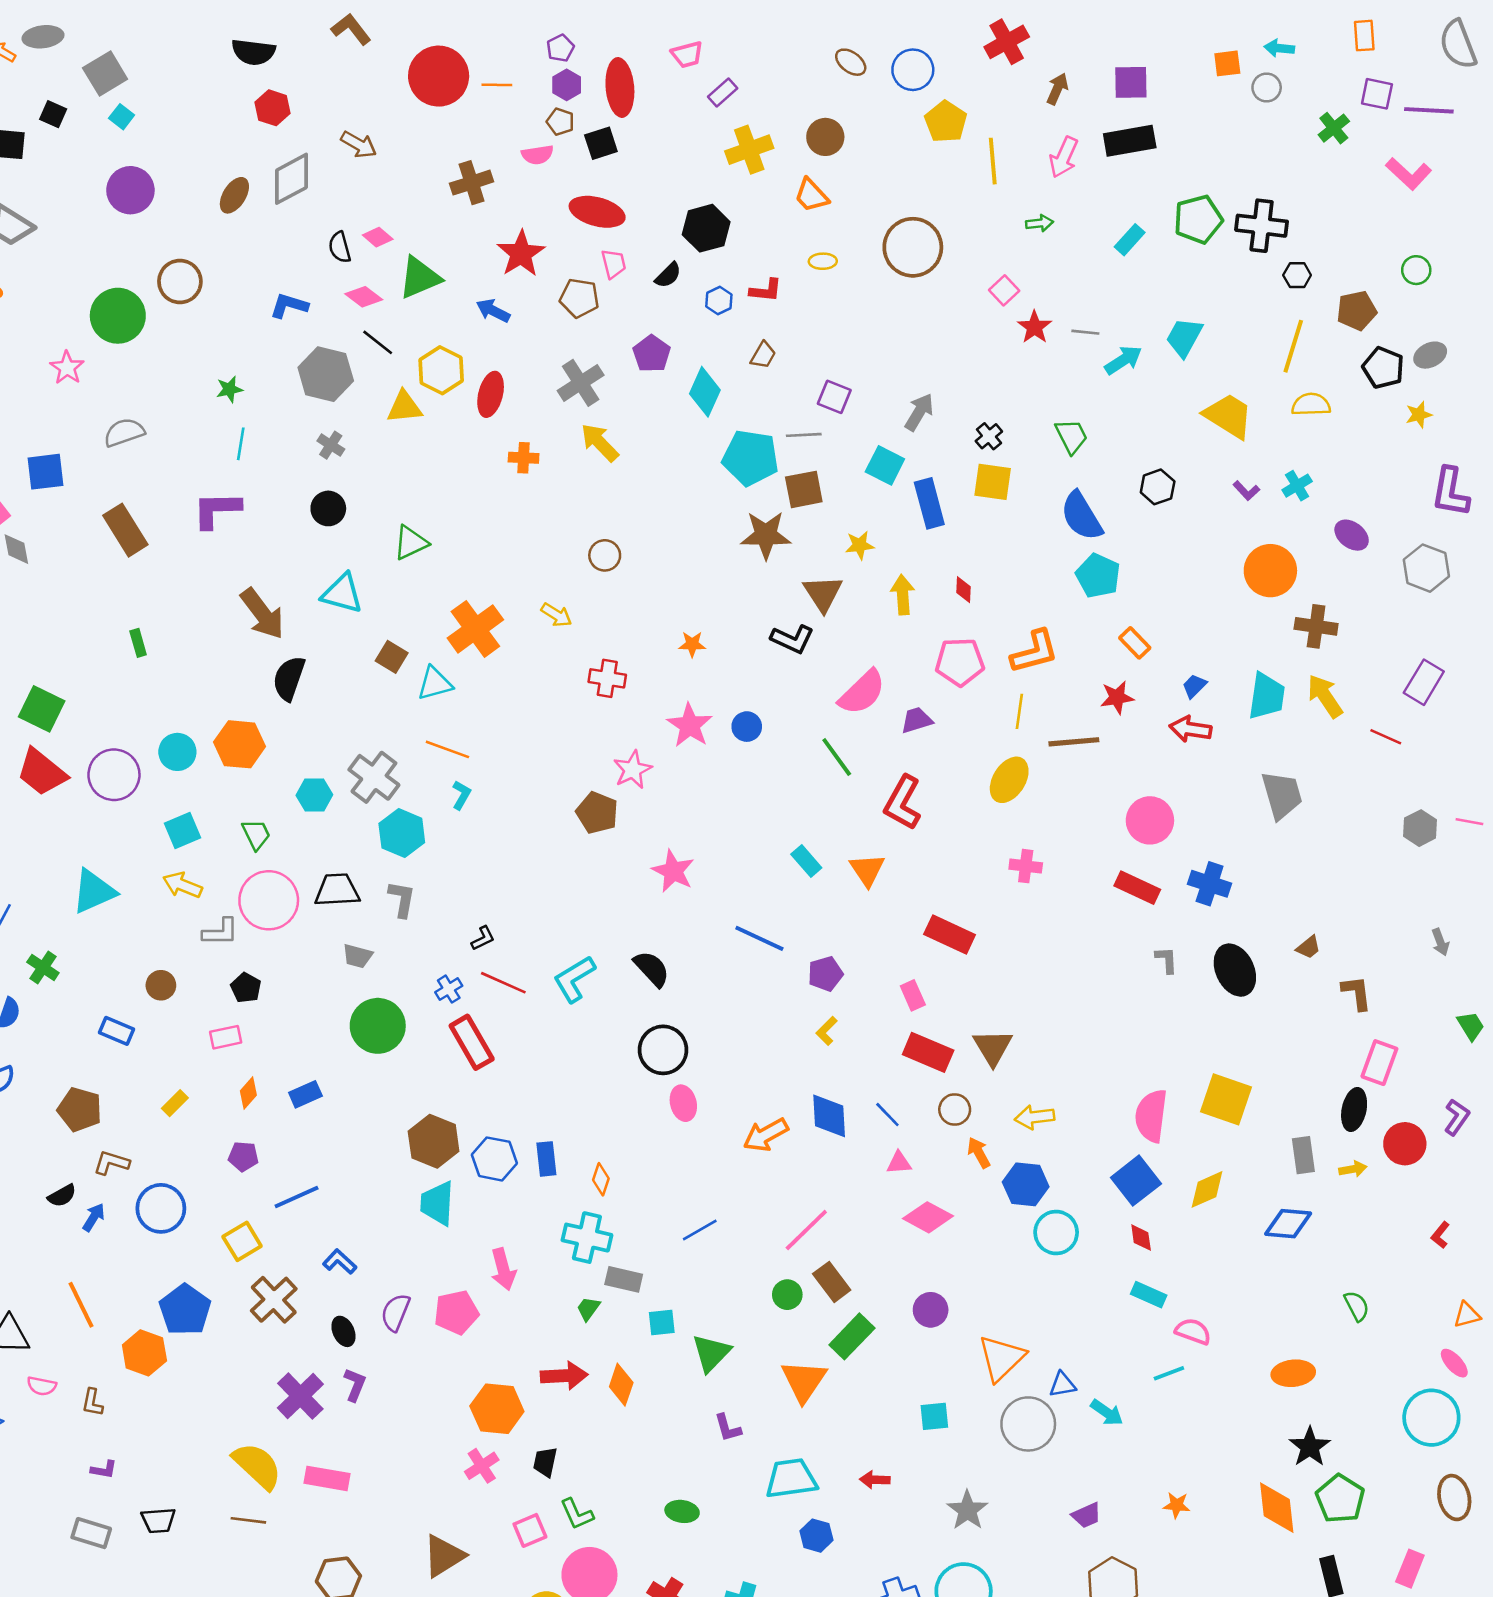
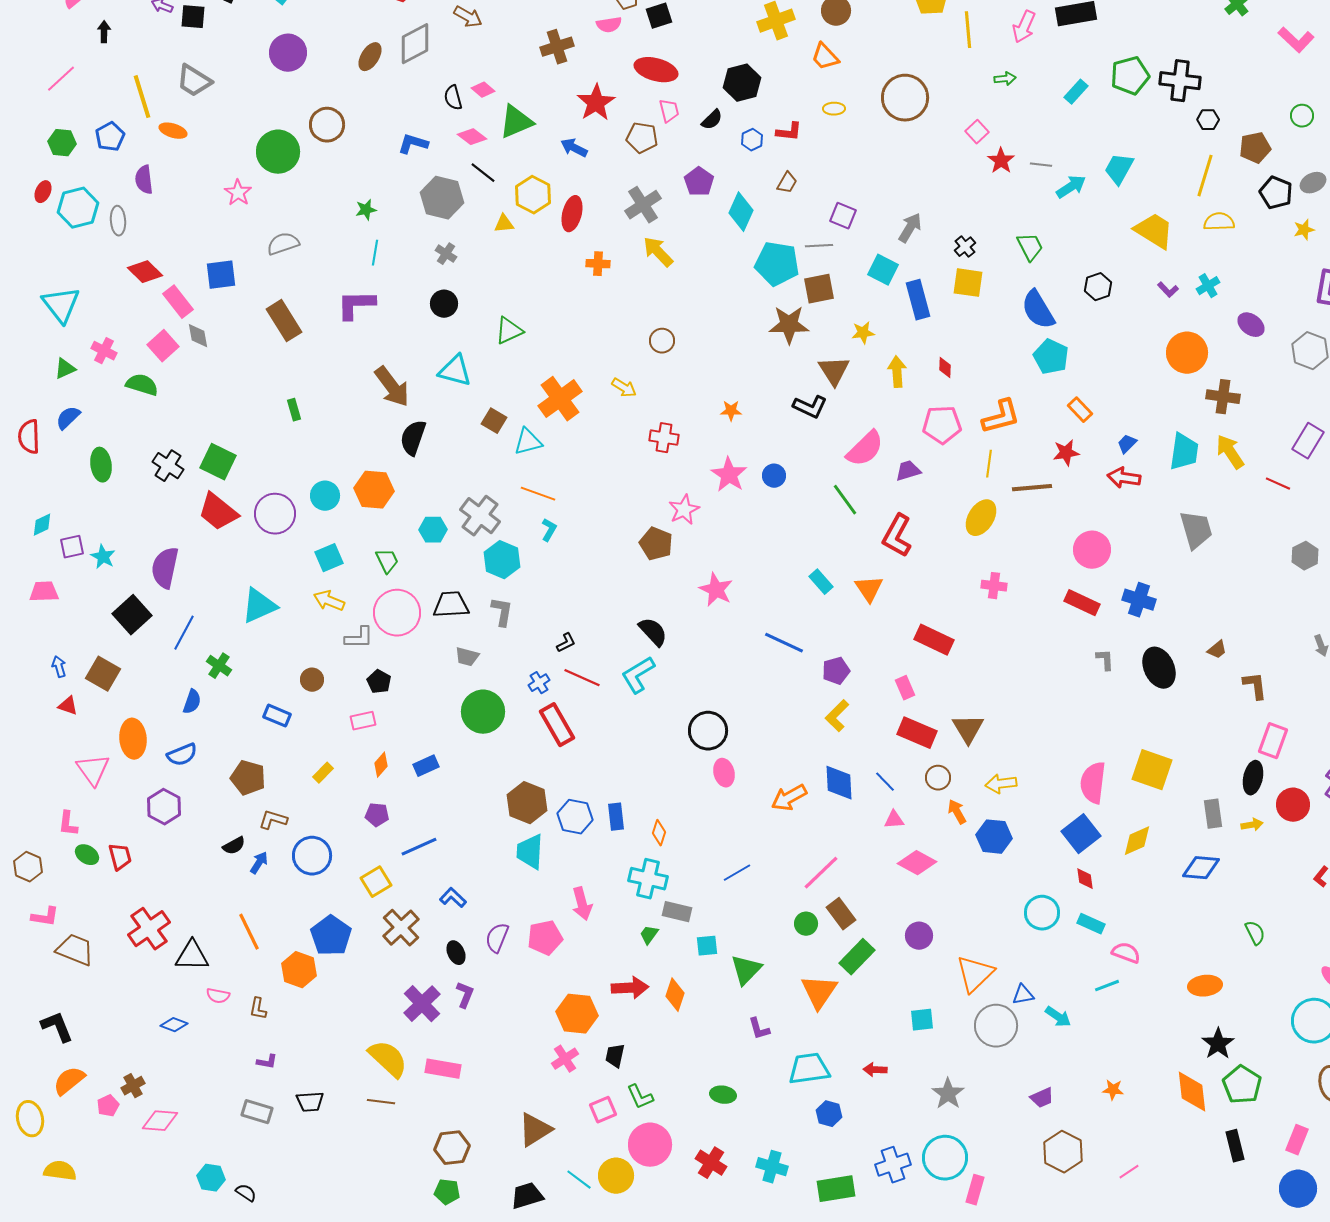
yellow triangle: (404, 407) -> (504, 224), size x0.7
black semicircle: (652, 969) -> (653, 632), moved
yellow L-shape: (827, 1031) -> (837, 716), size x1.4
cyan circle: (1056, 1232) -> (1042, 913), moved

